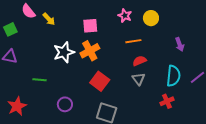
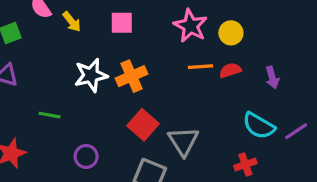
pink star: (125, 16) -> (190, 26), size x1.5
pink square: (90, 26) -> (122, 23), moved
red semicircle: (139, 61) -> (230, 70), moved
cyan semicircle: (173, 76) -> (259, 126), turned 110
gray triangle: (139, 79) -> (183, 141), moved, size x1.5

